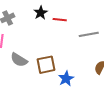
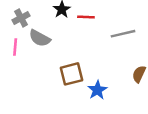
gray semicircle: (19, 60) -> (40, 38), moved

